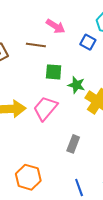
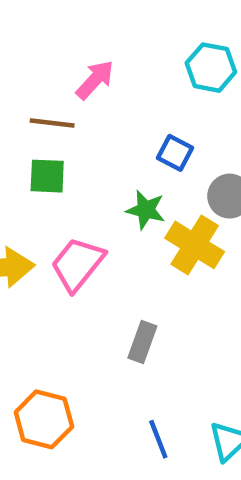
pink arrow: (56, 26) -> (95, 80), turned -78
blue square: (88, 42) -> (175, 153), moved
green square: (54, 72) -> (47, 176), moved

